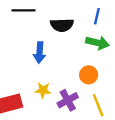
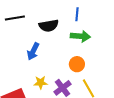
blue arrow: (39, 53) -> (33, 51), turned 30

